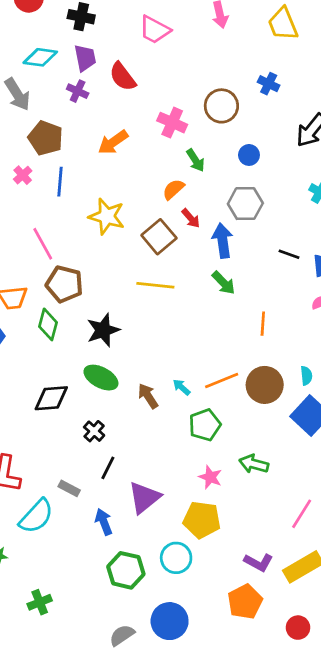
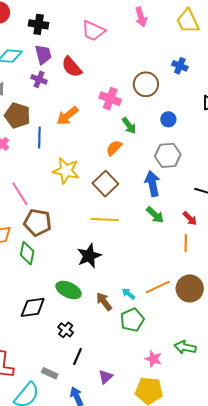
blue line: (60, 182) -> (39, 137), moved
red arrow: (191, 218) -> (190, 218), moved
black star: (103, 330) -> (89, 256), moved
green pentagon: (205, 425) -> (132, 320), moved
purple triangle: (144, 498) -> (106, 377), size x0.6

